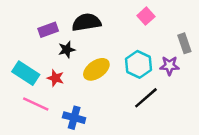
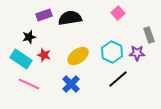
purple rectangle: (48, 30) -> (44, 15), moved
black star: (67, 50) -> (29, 37), moved
red star: (56, 78) -> (44, 55), moved
blue cross: (74, 118) -> (71, 84), moved, turned 30

